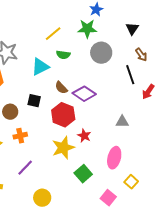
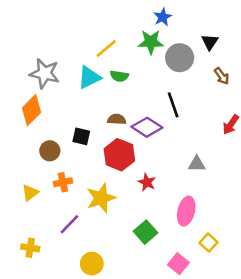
gray circle: (101, 53) -> (180, 58), moved
cyan triangle: (40, 67) -> (89, 77), moved
black line: (130, 75) -> (173, 105), moved
brown semicircle: (61, 88) -> (117, 119), turned 136
yellow star: (63, 148) -> (101, 198), moved

